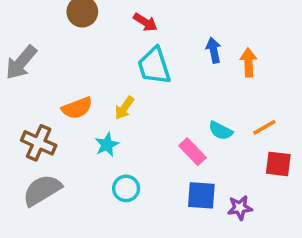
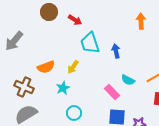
red arrow: (145, 22) -> (75, 20), moved
blue arrow: (214, 50) -> (116, 51), moved
orange arrow: (249, 62) -> (141, 21), moved

